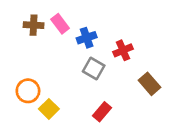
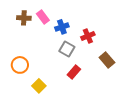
yellow square: (49, 109) -> (39, 86), moved
red rectangle: (102, 112) -> (74, 72), moved

